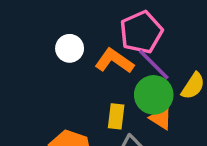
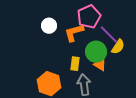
orange L-shape: (114, 61) -> (74, 33), turned -50
purple line: (154, 64) -> (109, 35), moved

